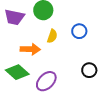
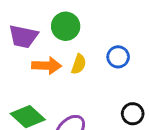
orange arrow: (30, 49) -> (47, 66), moved

